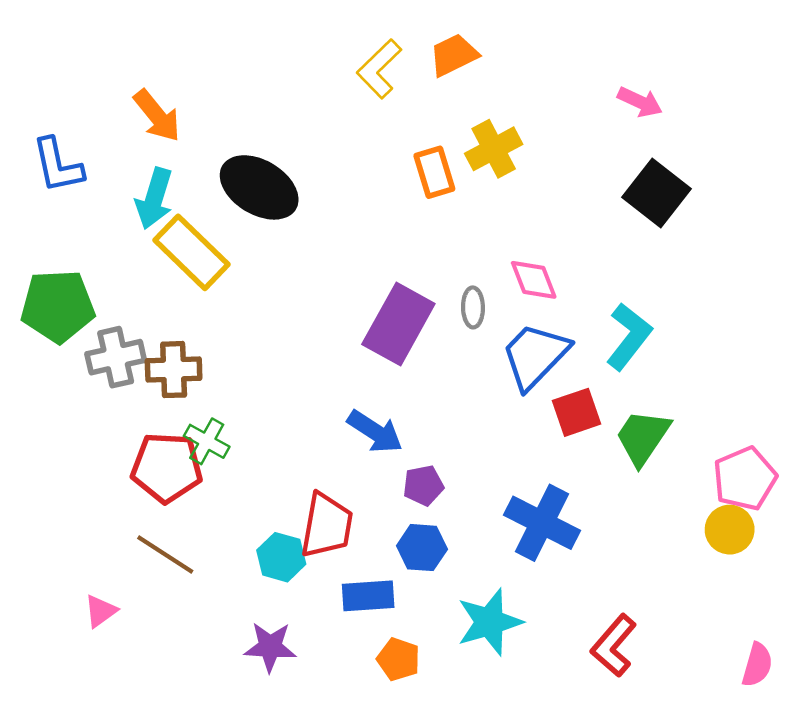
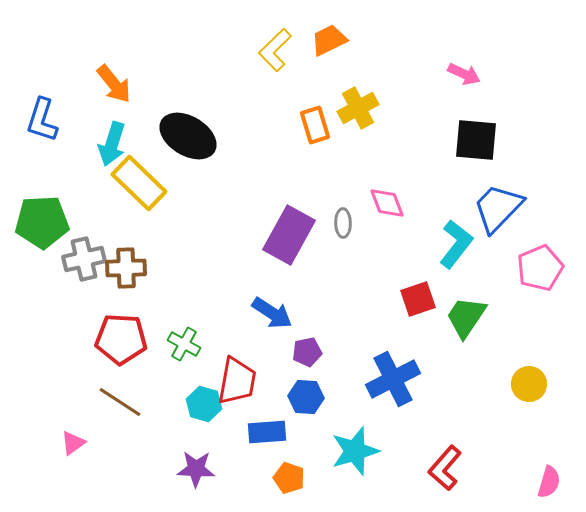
blue L-shape: (58, 165) -> (42, 120), turned 30
black square: (656, 193) -> (476, 140), turned -33
blue trapezoid: (535, 356) -> (498, 208), moved
green cross: (207, 441) -> (184, 344), moved
pink pentagon: (745, 479) -> (540, 268), moved
blue cross: (542, 523) -> (393, 379), turned 36

